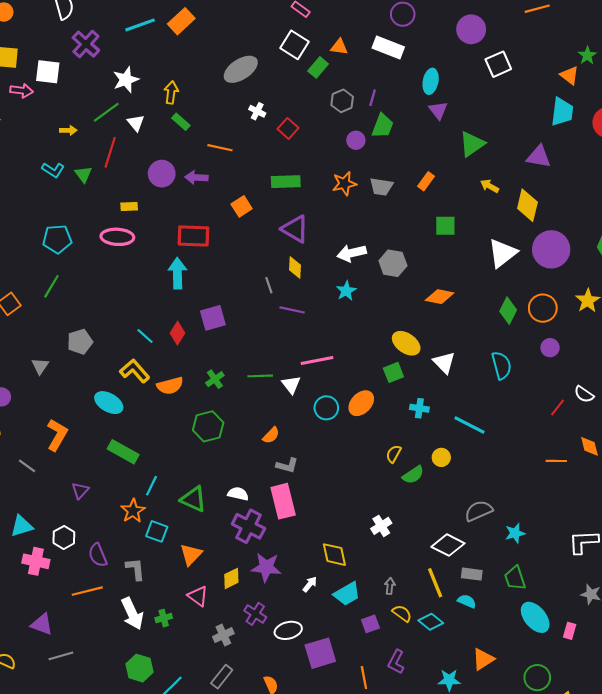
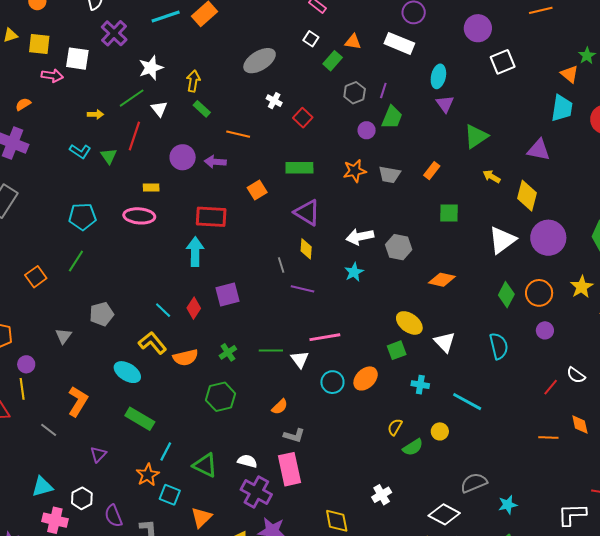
white square: (295, 45) -> (311, 39), size x0.6

